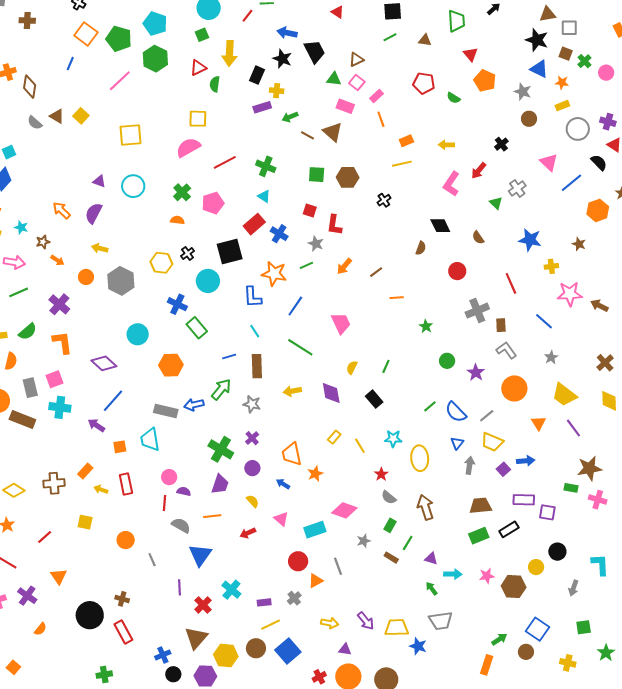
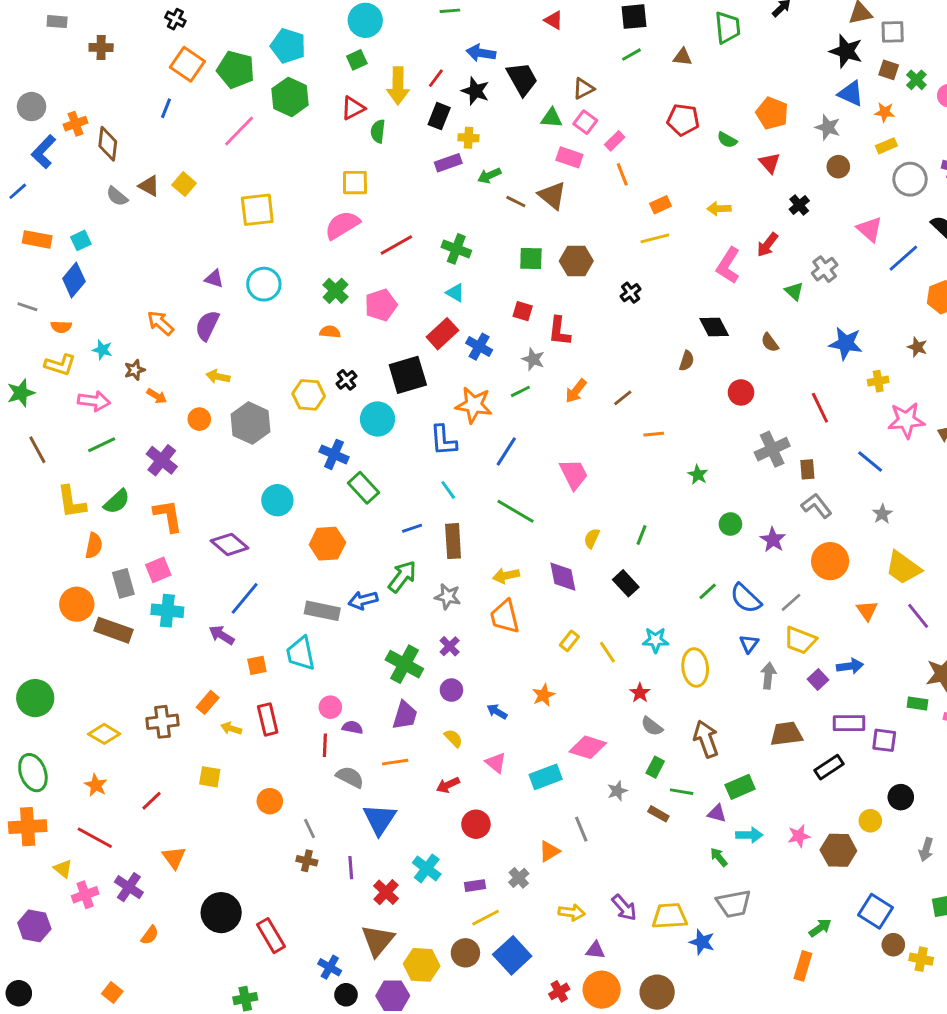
red line: (247, 16) -> (436, 78), moved
red triangle: (471, 54) -> (770, 163), moved
orange trapezoid: (292, 454) -> (505, 617), moved
green rectangle: (479, 536) -> (740, 787), moved
green line: (408, 543) -> (682, 792), turned 70
red circle: (298, 561) -> (476, 824), moved
brown cross: (122, 599) -> (307, 861), moved
brown circle: (526, 652) -> (893, 945), moved
blue cross: (163, 655) -> (330, 967), turned -35

